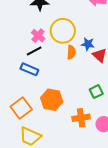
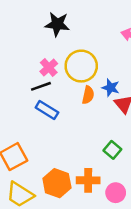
blue rectangle: (29, 69) -> (47, 110), moved
green square: (96, 92) -> (112, 150), turned -32
orange hexagon: (52, 100) -> (57, 183), moved

